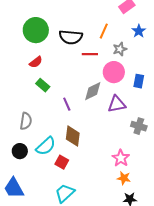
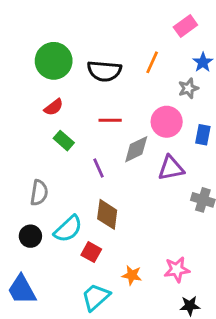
gray star: (120, 49) -> (188, 88), moved
red line: (90, 54) -> (110, 120), moved
pink star: (121, 158) -> (177, 269), moved, turned 30
orange star: (124, 178) -> (132, 275), moved

